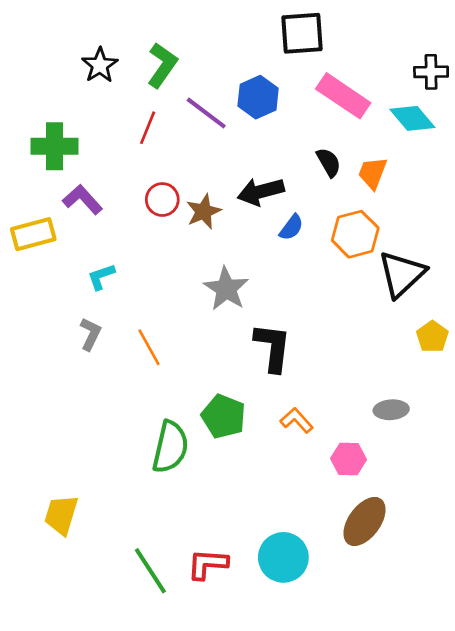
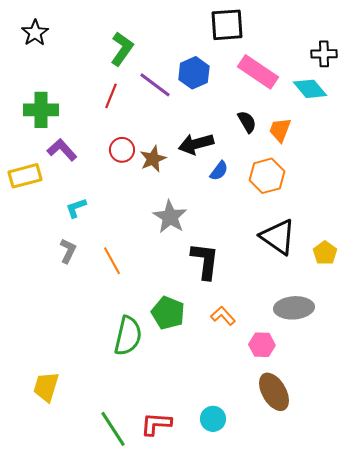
black star: (100, 65) -> (35, 33), moved
black triangle: (402, 274) -> (278, 237), moved, turned -42
gray ellipse: (391, 410) -> (294, 308), size x1.5
brown ellipse: (365, 521) -> (274, 392), turned -66
cyan circle: (283, 557) -> (213, 419), size x0.7

